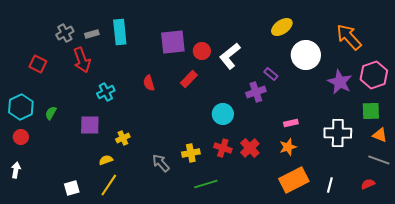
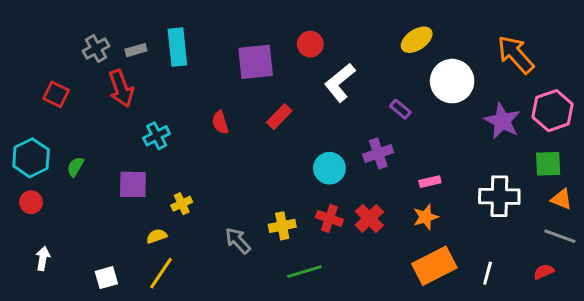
red circle: (202, 51) -> (310, 44), moved
purple cross: (256, 92) -> (378, 153), moved
white arrow: (16, 170) -> (43, 258), moved

